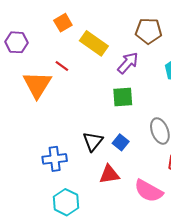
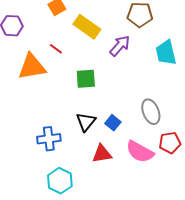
orange triangle: (37, 85) -> (32, 67), turned 48
green square: (123, 97) -> (86, 79), moved
pink semicircle: (149, 191) -> (140, 152), moved

